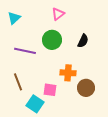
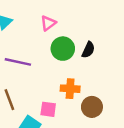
pink triangle: (58, 14) -> (48, 23), moved
green circle: (52, 40) -> (63, 49), moved

